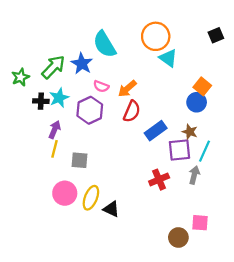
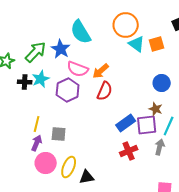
pink semicircle: (101, 86) -> (78, 69), size x1.5
orange square: (202, 86) -> (157, 44), moved, turned 35
purple arrow: (55, 130) -> (37, 143), moved
blue rectangle: (156, 131) -> (126, 123), moved
black triangle: (111, 209) -> (87, 177), turned -35

